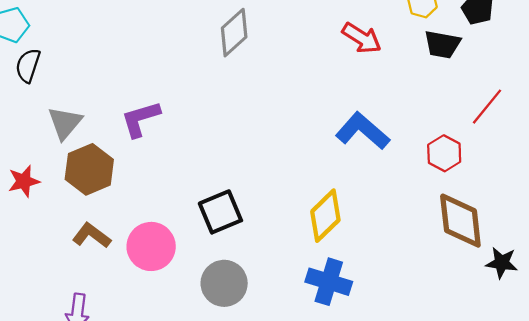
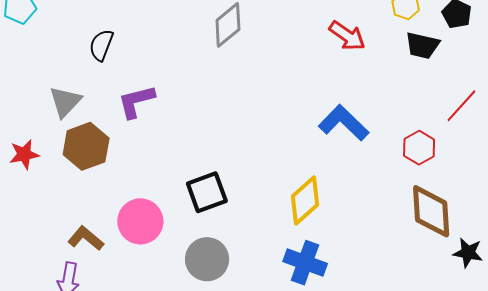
black semicircle: (28, 65) -> (101, 45), moved
brown L-shape: (92, 235) -> (86, 238), moved

